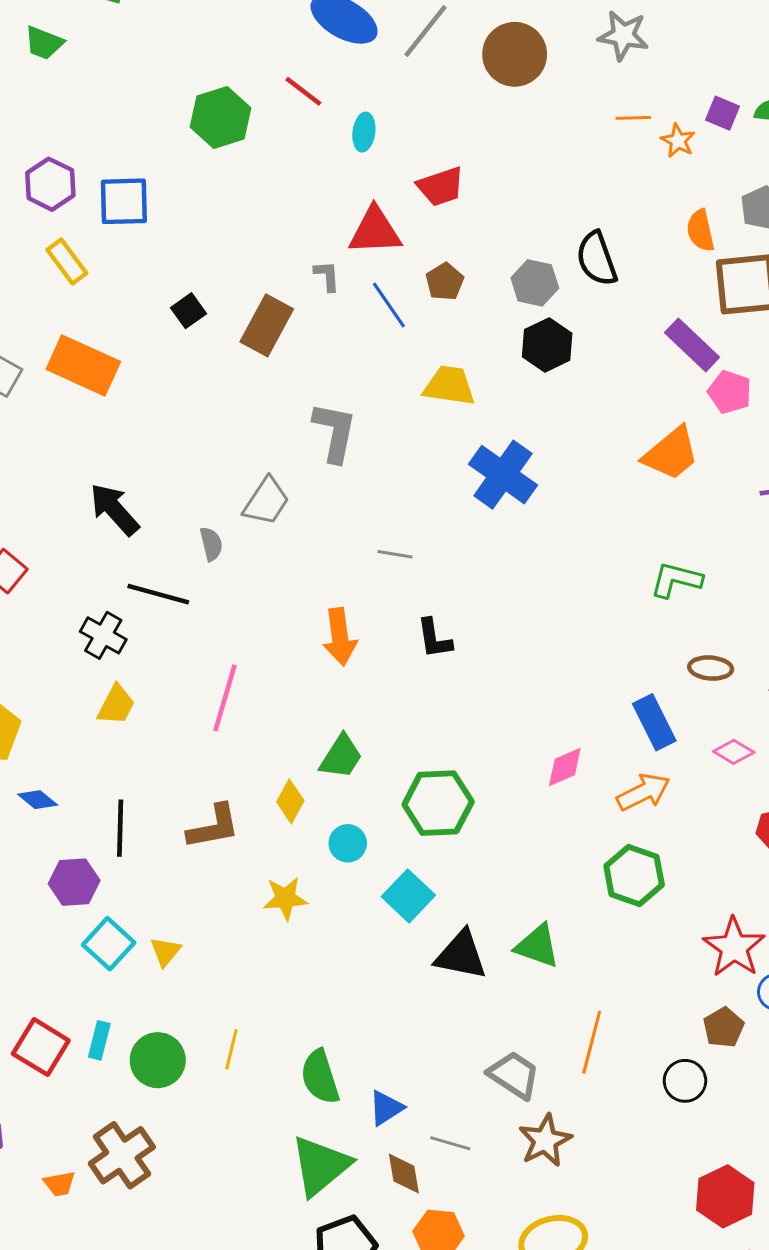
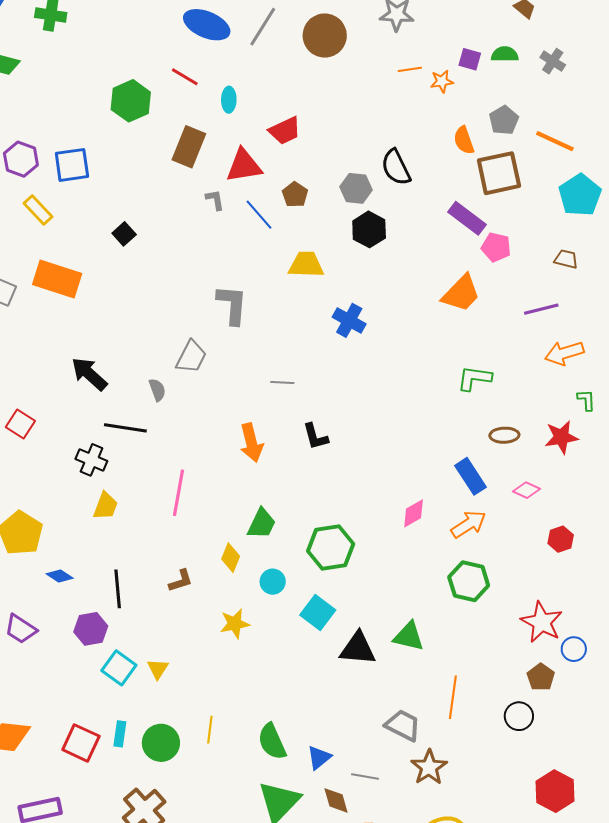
orange star: (678, 141) -> (442, 81), turned -30
brown rectangle: (267, 325) -> (189, 147), moved
blue cross: (503, 475) -> (349, 320), size x0.7
brown L-shape: (213, 827) -> (181, 581), size x0.7

